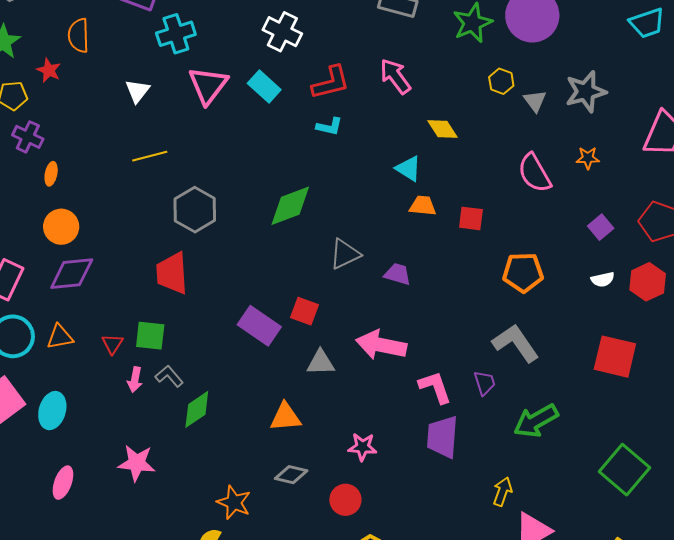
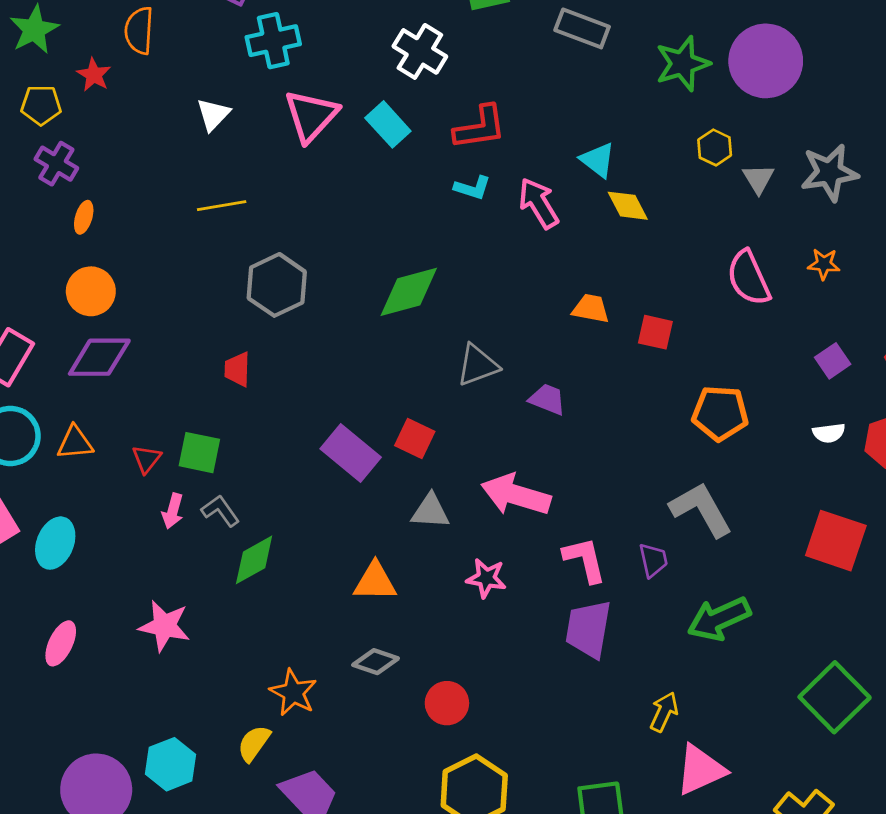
pink arrow: (395, 76) -> (539, 203), moved
cyan triangle: (408, 169) -> (598, 160), moved
red trapezoid: (172, 273) -> (237, 369), size x0.6
pink star: (362, 447) -> (486, 578), moved

